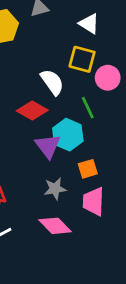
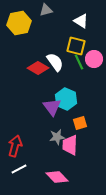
green line: (88, 108) -> (79, 62), moved
red diamond: (32, 110) -> (38, 68), moved
pink trapezoid: (93, 202) -> (70, 145), moved
pink diamond: (55, 226) -> (57, 177), moved

